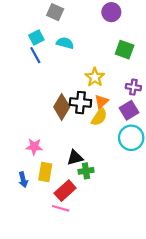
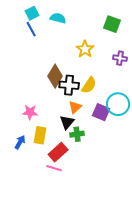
orange triangle: (101, 101) -> (75, 107), moved
black cross: (80, 103) -> (69, 85), moved
purple square: (129, 110) -> (101, 112), moved, turned -36
black triangle: (75, 158) -> (67, 122), turned -35
blue arrow: (23, 180) -> (20, 142), turned -136

